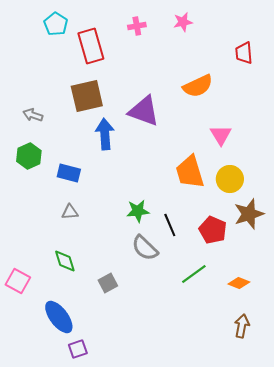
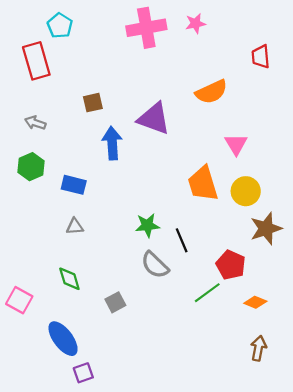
pink cross: (137, 26) -> (146, 28), size x2.0
red rectangle: (91, 46) -> (36, 61), moved
brown square: (87, 96) -> (93, 103), size x0.6
red pentagon: (213, 230) -> (231, 265), moved

